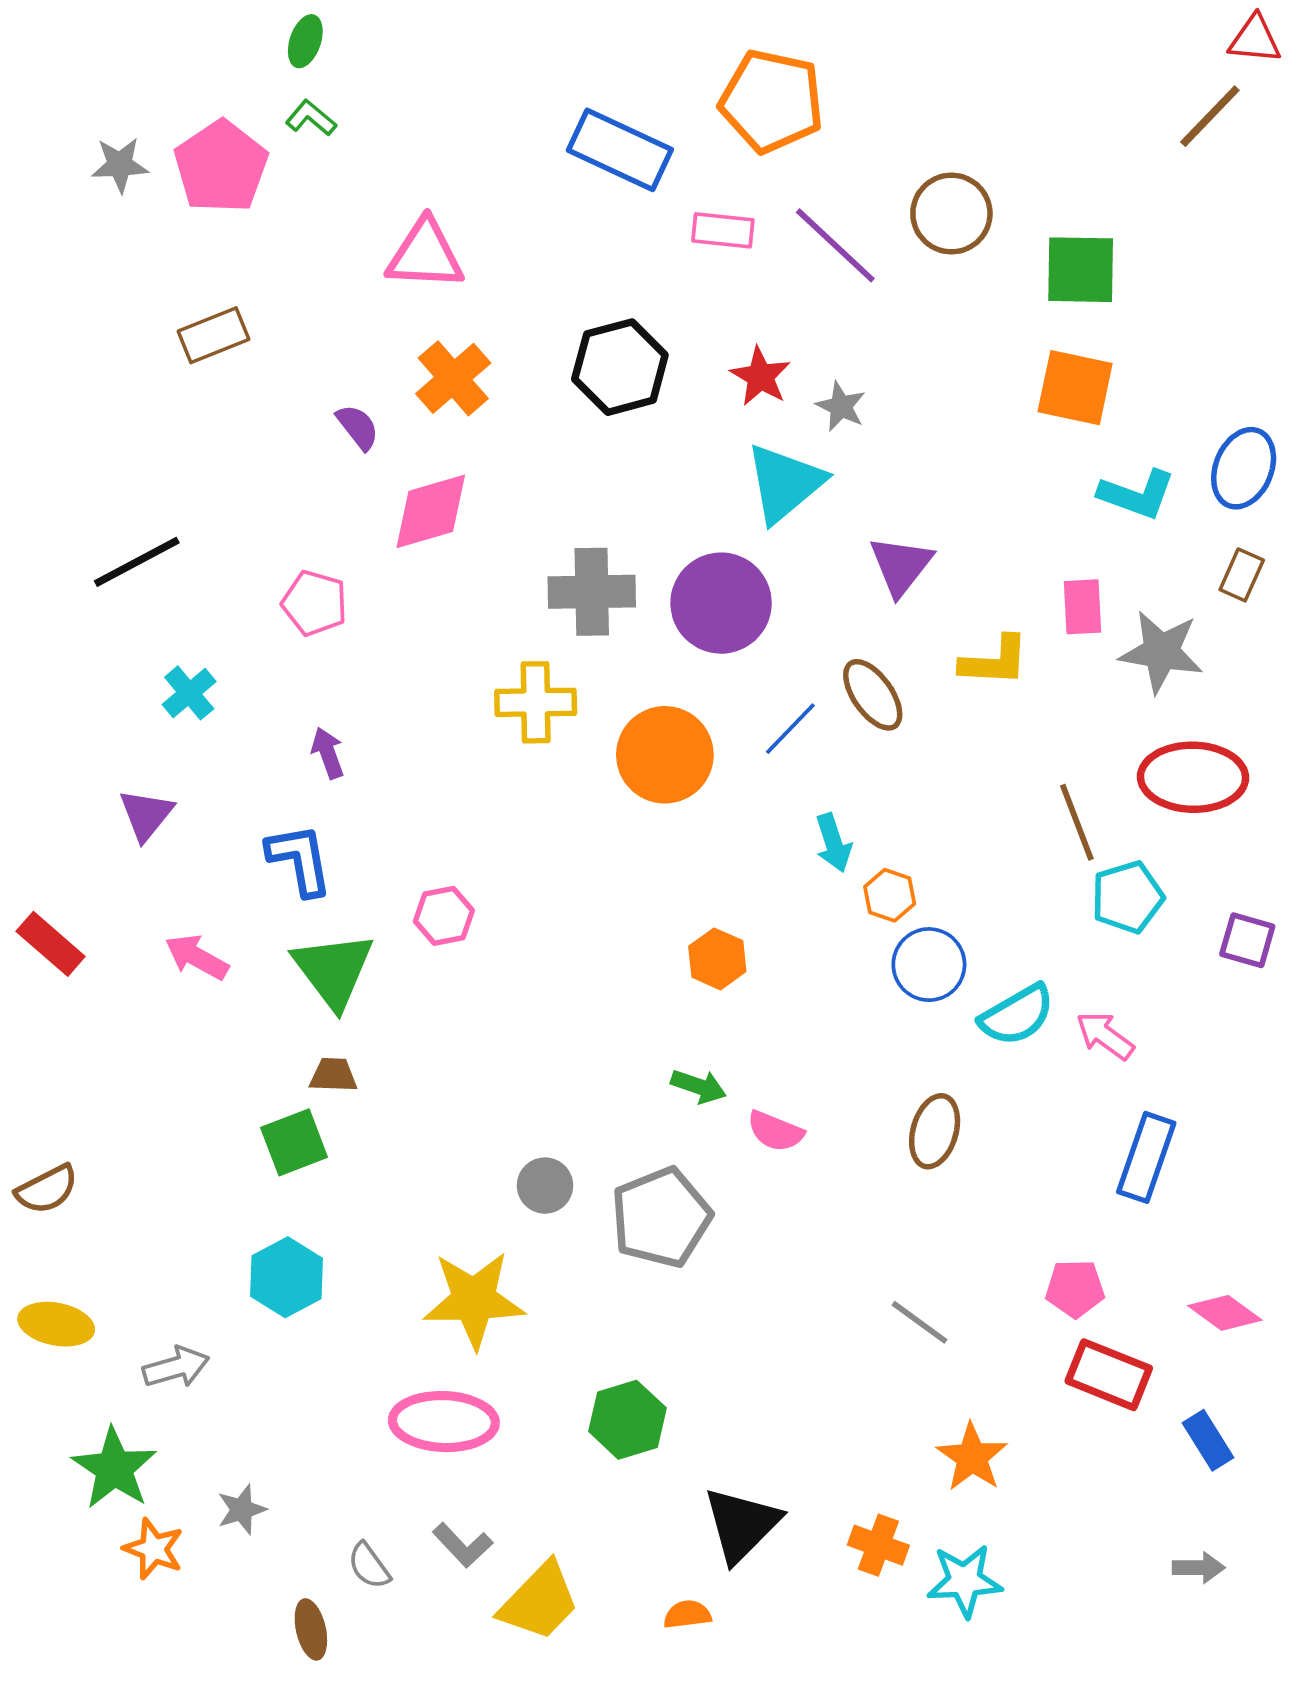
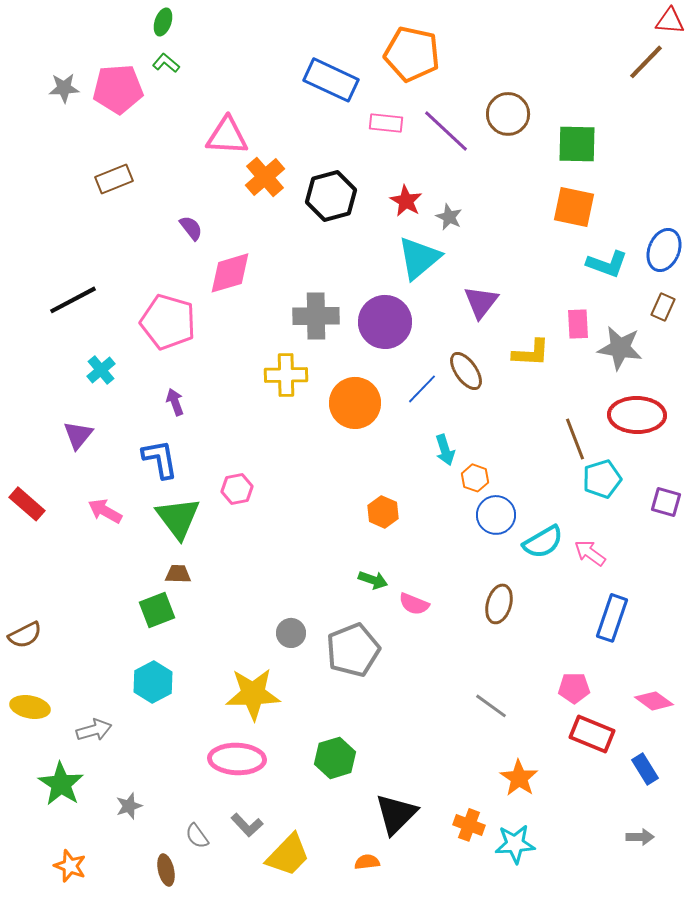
pink pentagon: (221, 167) -> (118, 89), turned 30
orange cross: (453, 378) -> (265, 177), moved
pink pentagon: (315, 603) -> (168, 322), size x1.6
orange star: (154, 1549) -> (70, 866), moved

